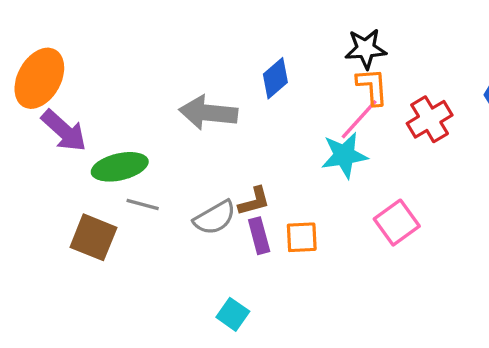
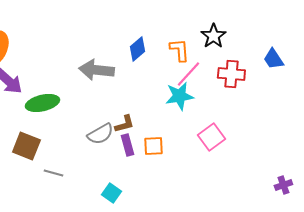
black star: (366, 49) -> (213, 36), moved, turned -30
orange L-shape: (372, 86) -> (179, 50), moved
red cross: (430, 119) -> (231, 74), turned 36
gray line: (143, 205) -> (53, 173), moved

